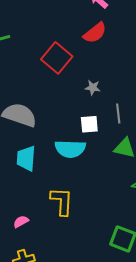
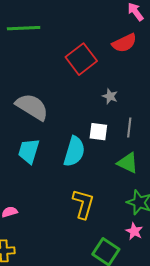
cyan semicircle: (70, 149) -> (74, 151), turned -88
yellow L-shape: (62, 201) -> (83, 204), moved

